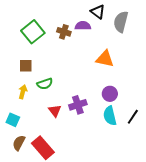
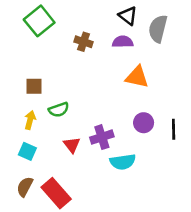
purple semicircle: (83, 26) -> (123, 42), moved
green square: (33, 32) -> (39, 21), moved
cyan semicircle: (110, 116) -> (123, 162), moved, turned -84
black line: (133, 117) -> (174, 129), moved, turned -35
cyan square: (13, 120) -> (27, 151), moved

